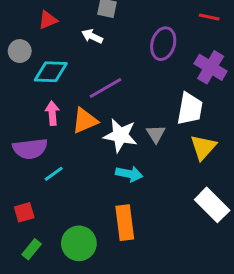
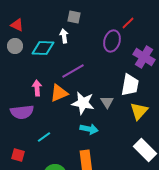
red line: (209, 17) -> (128, 23), moved, turned -56
red triangle: (48, 20) -> (17, 25), moved, turned 48
white arrow: (92, 36) -> (64, 36), turned 56
cyan diamond: (51, 72) -> (43, 48), moved
cyan line: (54, 174) -> (44, 137), moved
red square: (24, 212) -> (18, 155), turned 32

